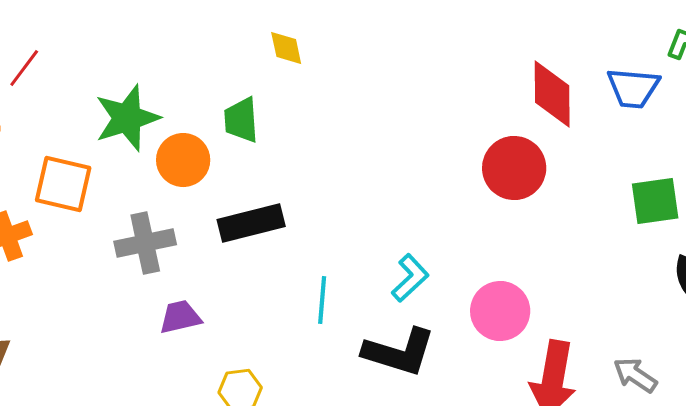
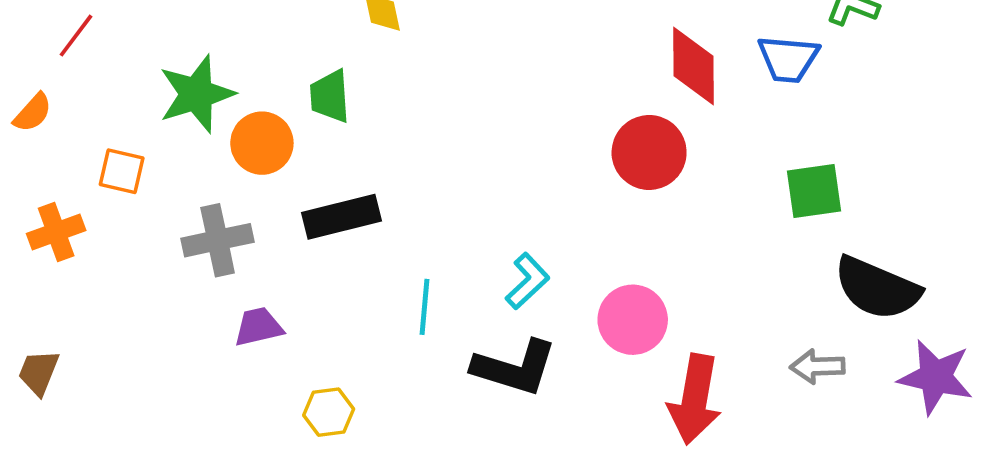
orange square: (63, 184) -> (122, 171), size x0.7
gray arrow: (635, 375) -> (817, 366), moved, turned -36

